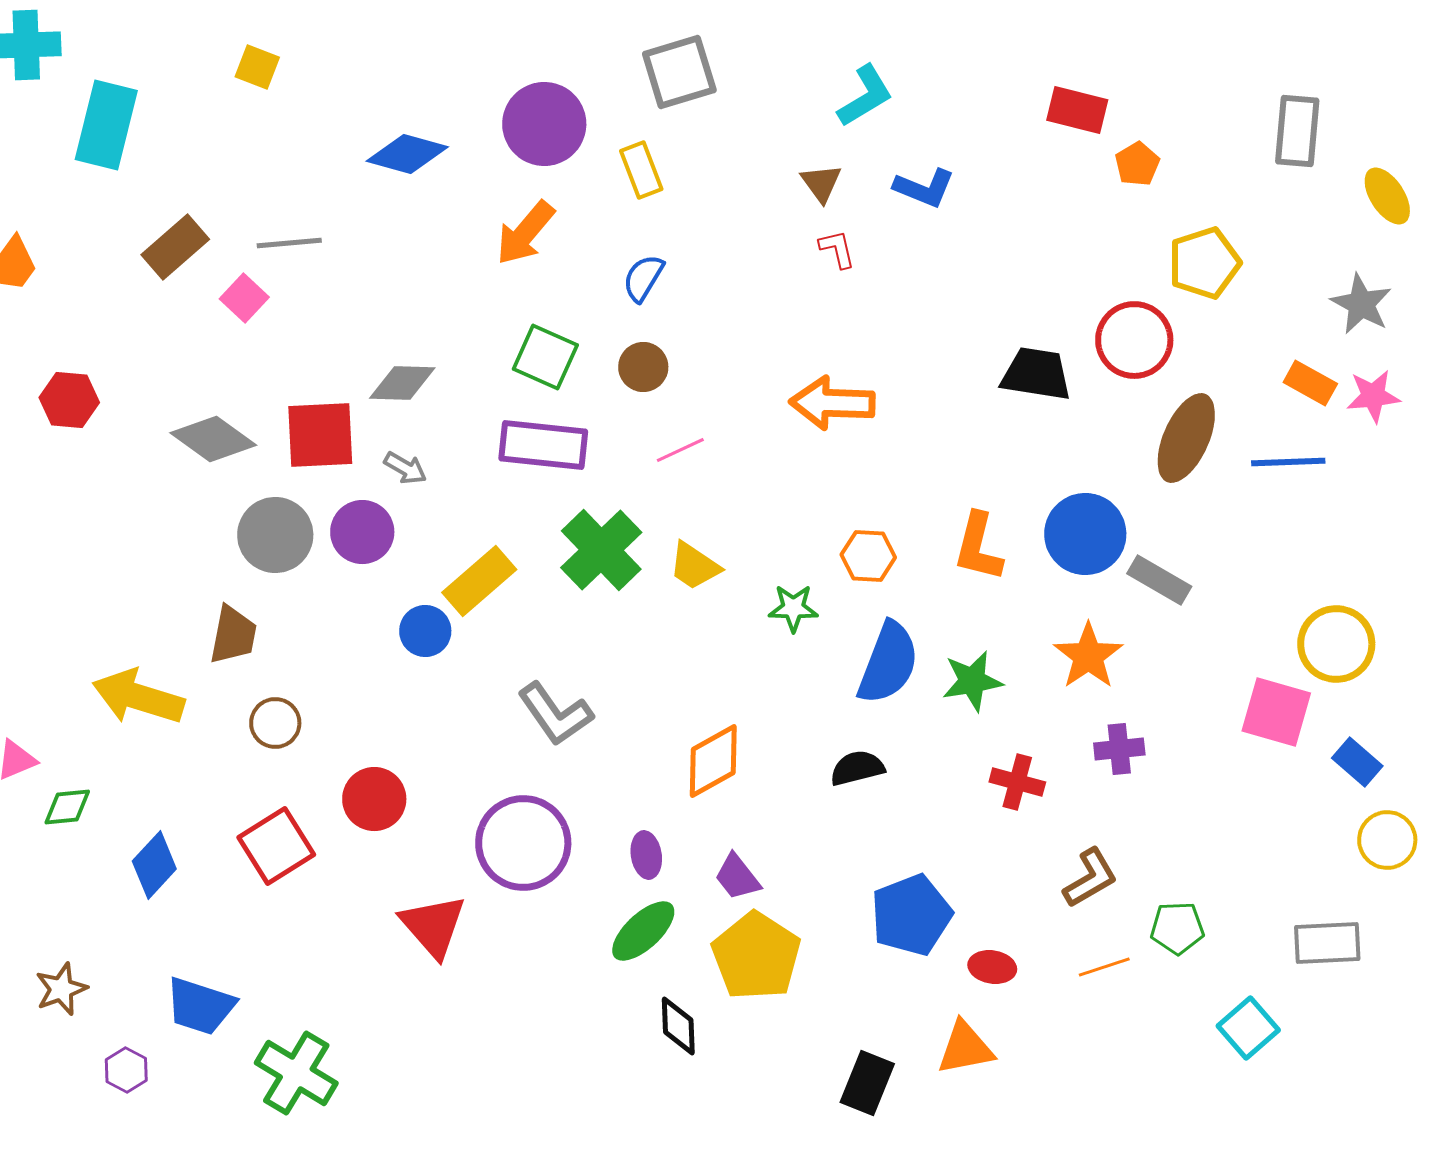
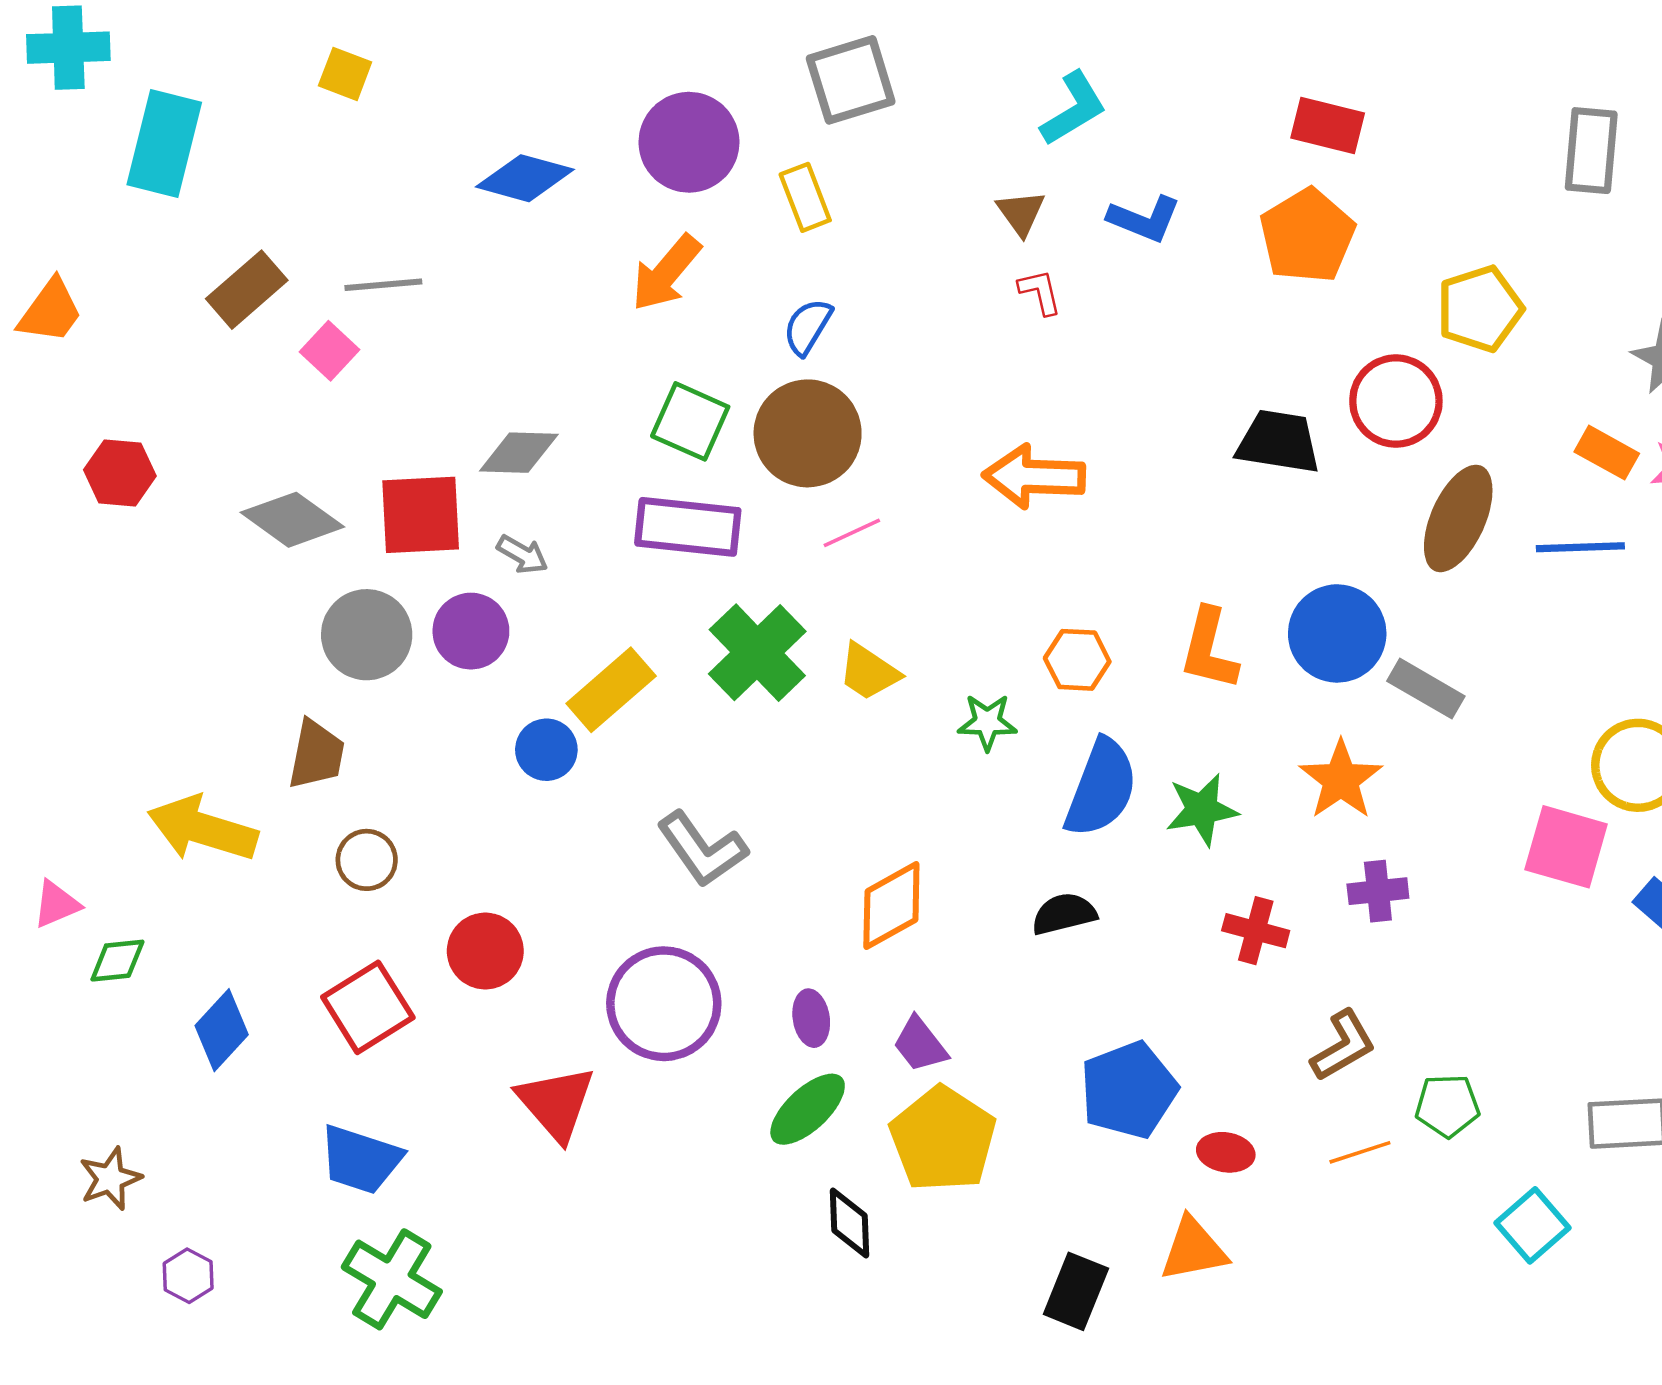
orange pentagon: (1137, 164) -> (1307, 236), moved, size x1.8
brown circle: (643, 367) -> (808, 433), size x1.8
blue trapezoid: (200, 1006) -> (361, 1159), moved

